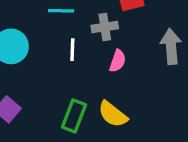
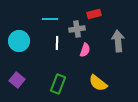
yellow semicircle: (113, 114) -> (98, 83), moved

